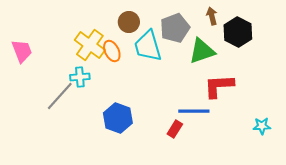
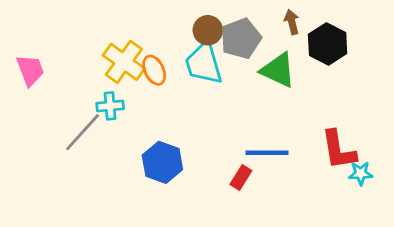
brown circle: (129, 22) -> (208, 30), moved
green triangle: (202, 51) -> (278, 70), turned 44
red L-shape: (219, 86) -> (339, 150), moved, turned -96

